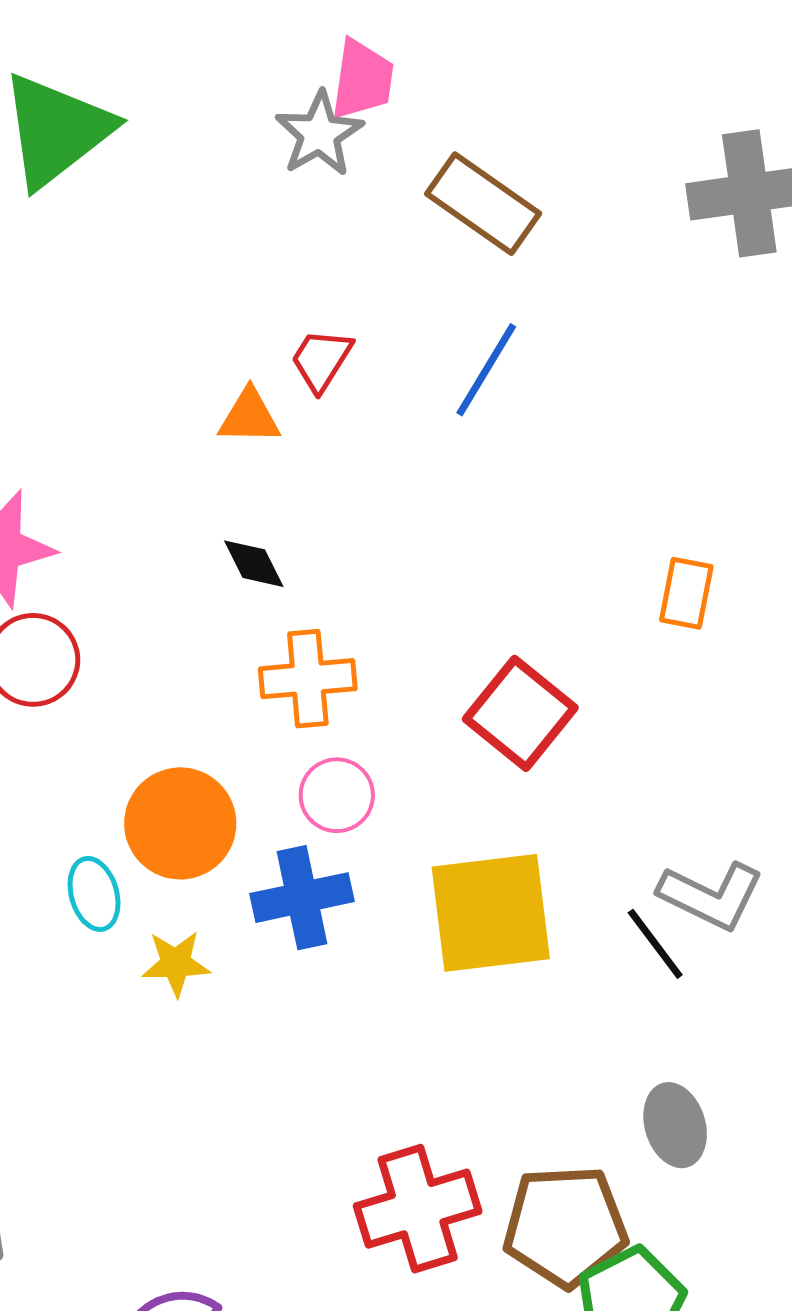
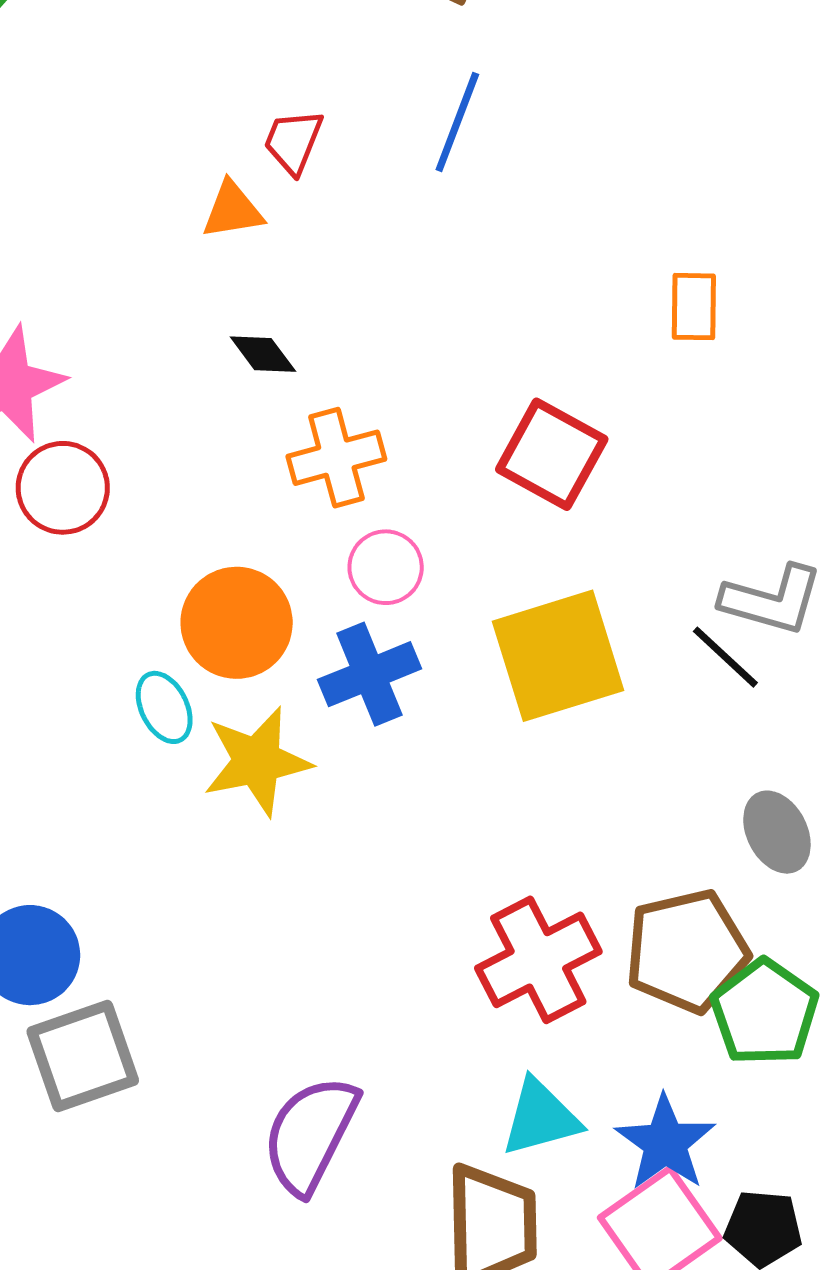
yellow star: (176, 963) -> (257, 761), size x1.6

